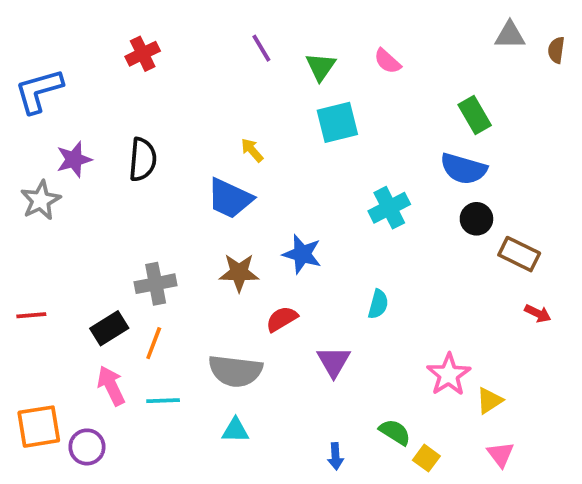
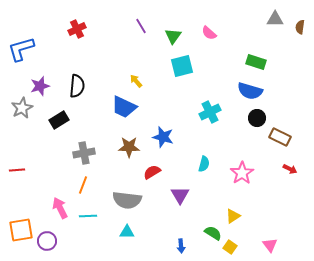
green rectangle: (475, 115) -> (256, 62), turned -42
black rectangle: (109, 328) -> (59, 120), moved
pink star: (449, 375) -> (242, 173), moved
yellow triangle: (489, 401) -> (233, 216), moved

